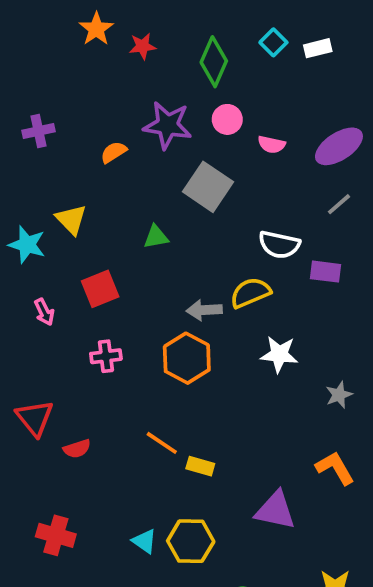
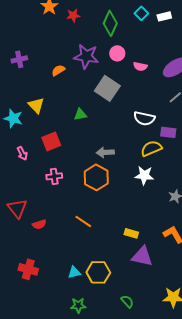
yellow semicircle: (250, 293) -> (151, 148), moved
yellow rectangle: (200, 466) -> (131, 233), moved
cyan triangle: (144, 541) -> (74, 272), turned -48

